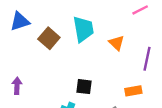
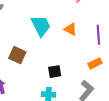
brown square: (49, 38) -> (17, 55), moved

